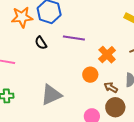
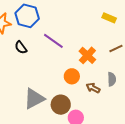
purple line: (74, 38) -> (53, 41), turned 30
brown circle: (115, 107) -> (61, 105), moved

